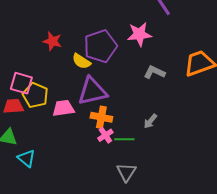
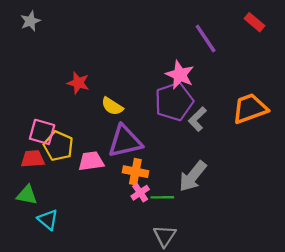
pink star: (139, 34) -> (180, 75), turned 30
purple pentagon: (100, 46) -> (174, 102), moved
gray L-shape: (154, 72) -> (197, 119), turned -70
gray arrow: (150, 121) -> (193, 176), size x1.8

